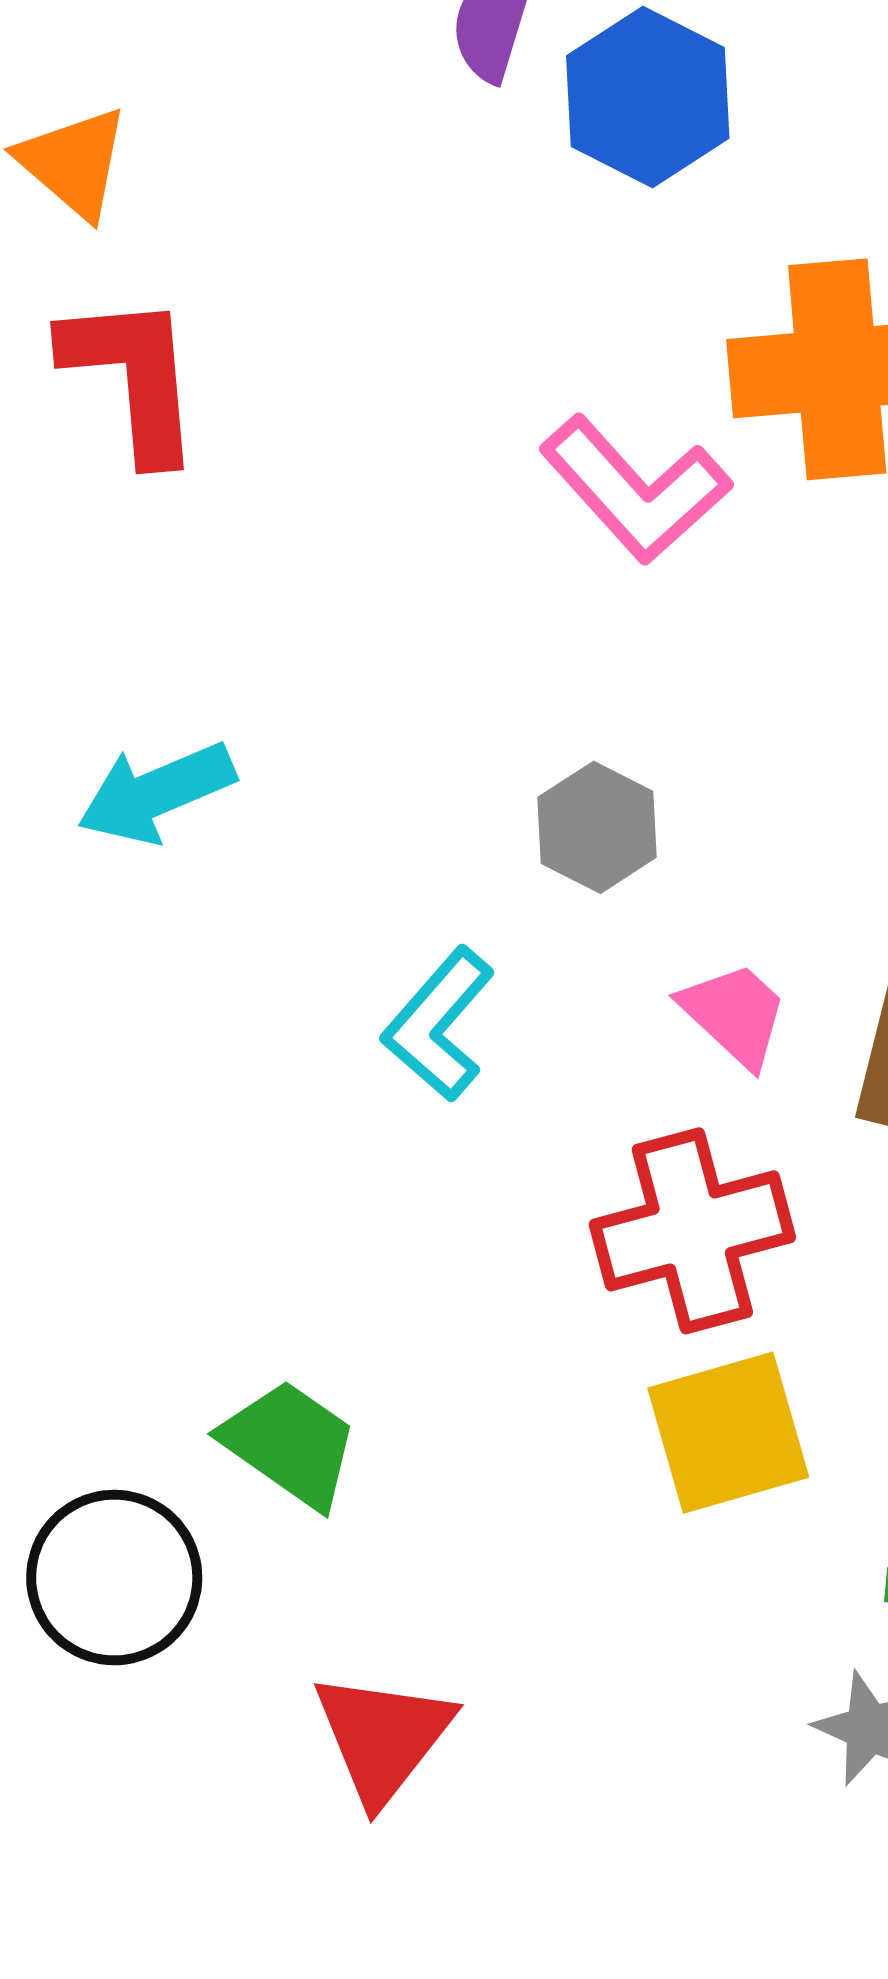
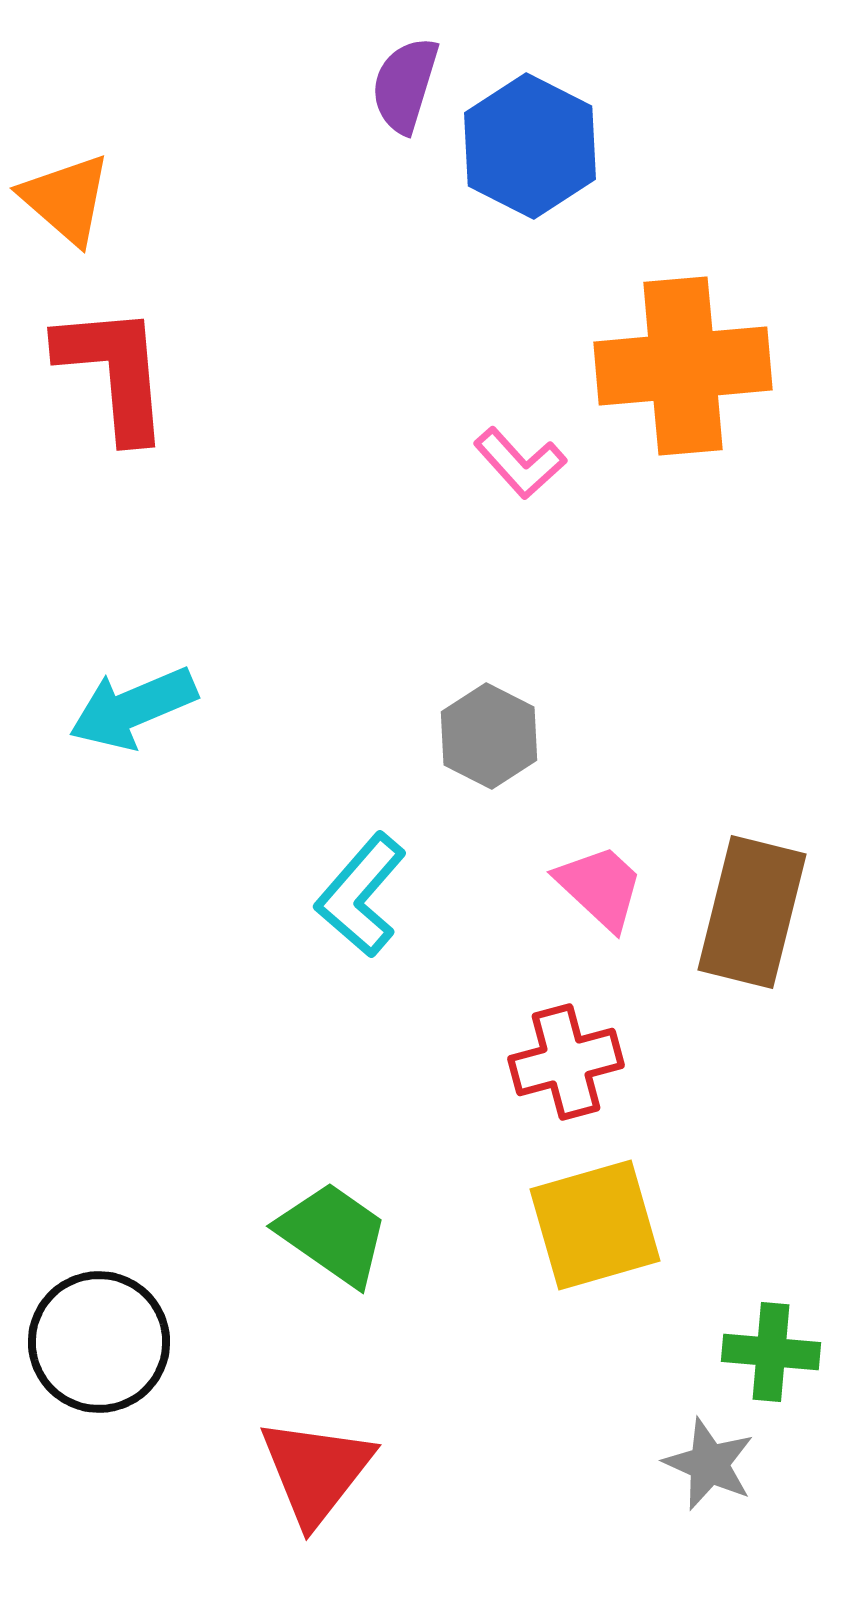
pink L-shape: (635, 489) -> (520, 463), size x0.6
red cross: (692, 1231) -> (566, 1062), size x0.7
green trapezoid: (290, 1444) -> (333, 1234), moved

